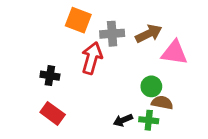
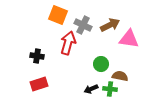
gray cross: (112, 34) -> (83, 25), turned 30
green circle: (151, 86) -> (101, 64), moved
red rectangle: (53, 113) -> (39, 84), turned -54

